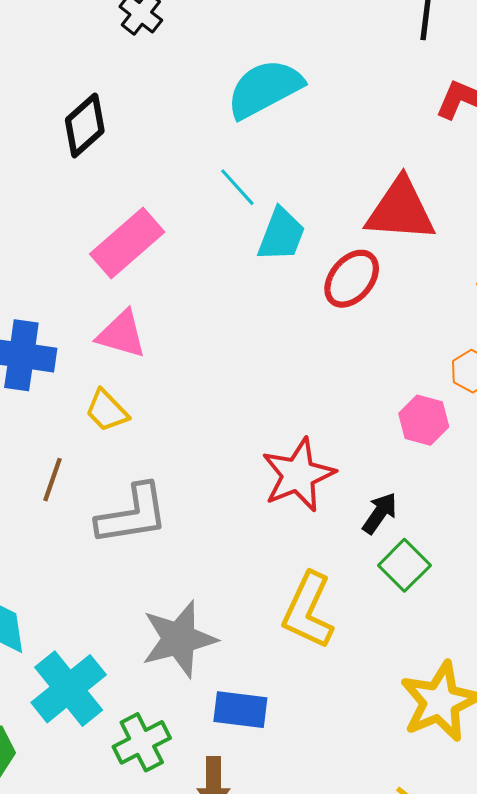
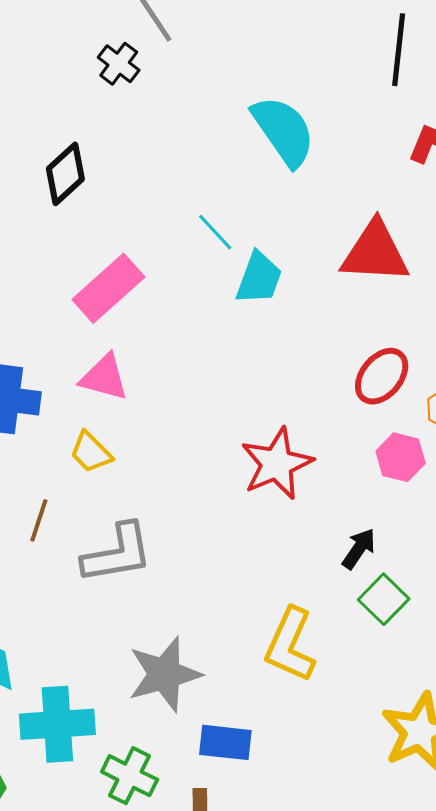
cyan semicircle: (265, 89) -> (284, 131), moved, turned 84
red ellipse: (352, 279) -> (382, 376), moved
red star: (298, 475) -> (277, 464), moved
cyan cross: (69, 689) -> (57, 724), turned 36
green cross: (142, 742) -> (130, 776), turned -36

